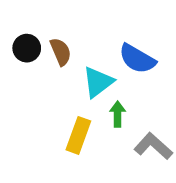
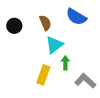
brown semicircle: (61, 52) -> (45, 23), moved
blue semicircle: (137, 59) -> (76, 17), moved

